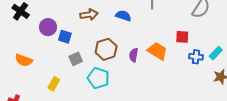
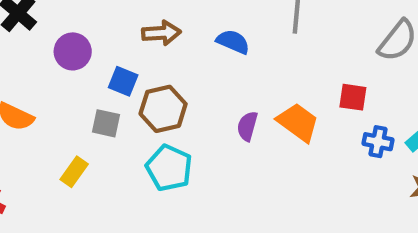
blue square: (65, 37) -> (123, 81), moved
brown hexagon: (106, 49) -> (163, 109), moved
gray square: (76, 59) -> (106, 123), moved, turned 32

